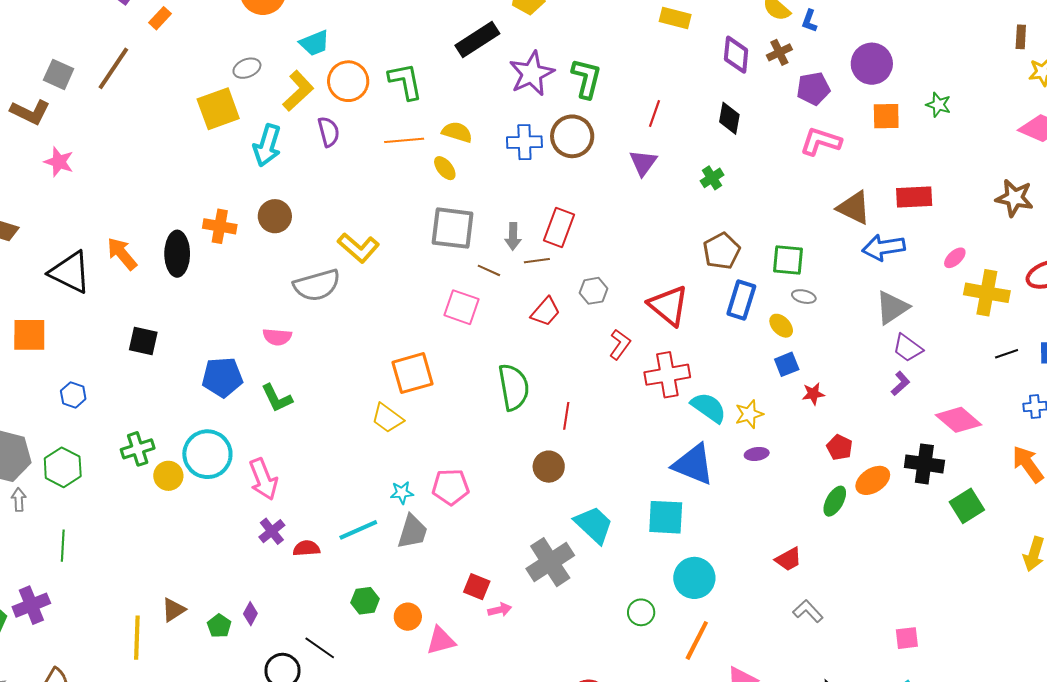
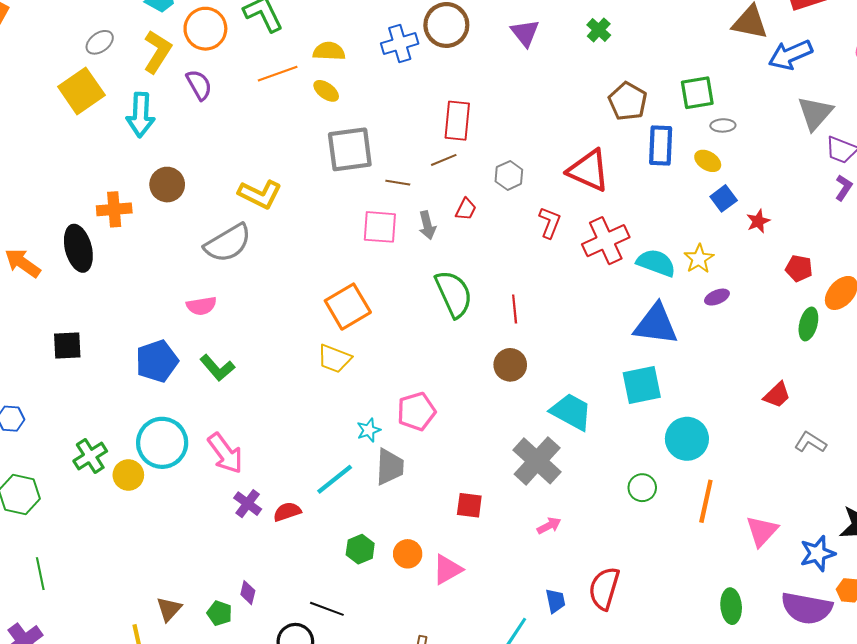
gray arrow: (513, 236) -> (427, 225), moved
red trapezoid: (545, 312) -> (466, 209), size x0.7
pink arrow: (500, 610) -> (549, 526), moved

